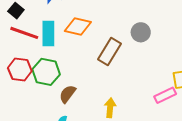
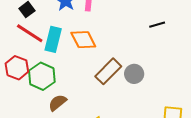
orange diamond: (78, 27) -> (83, 40), turned 36
gray circle: (141, 32) -> (134, 74), moved

